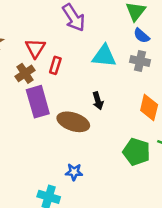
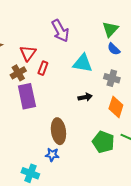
gray cross: (140, 61) -> (112, 78), moved
black arrow: (98, 101) -> (85, 97), moved, turned -88
brown ellipse: (73, 122) -> (58, 131), moved, turned 60

